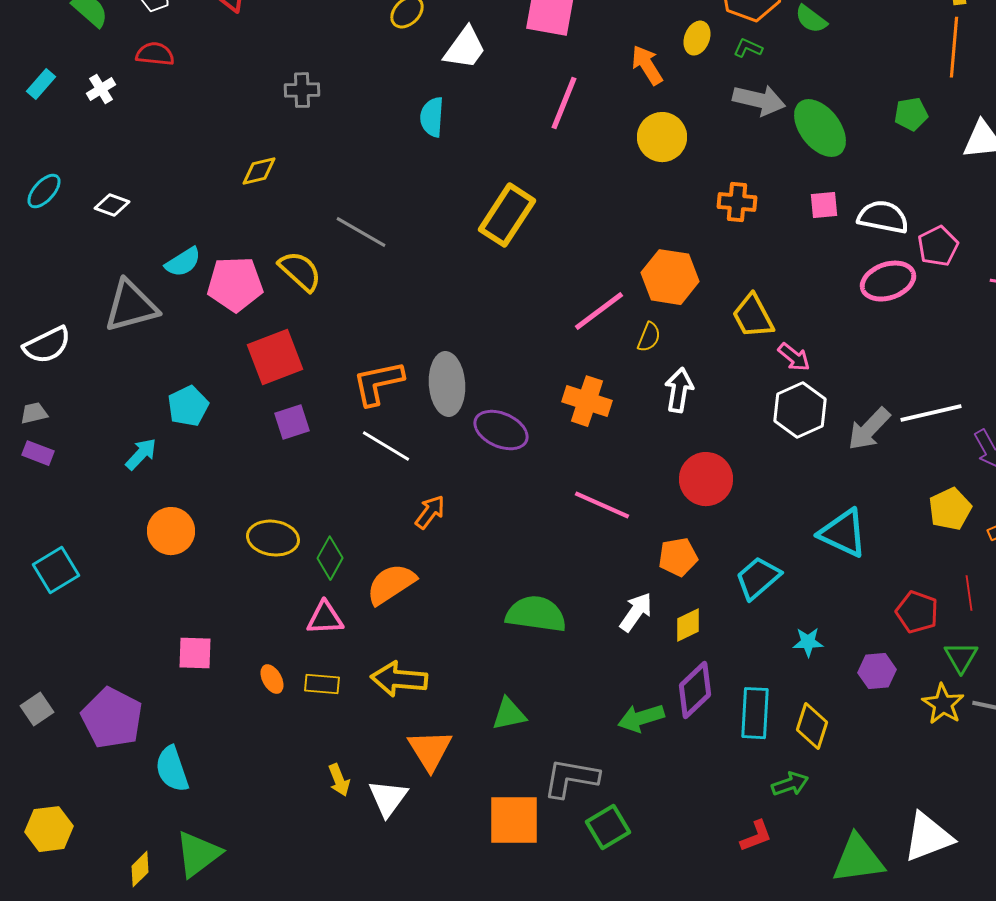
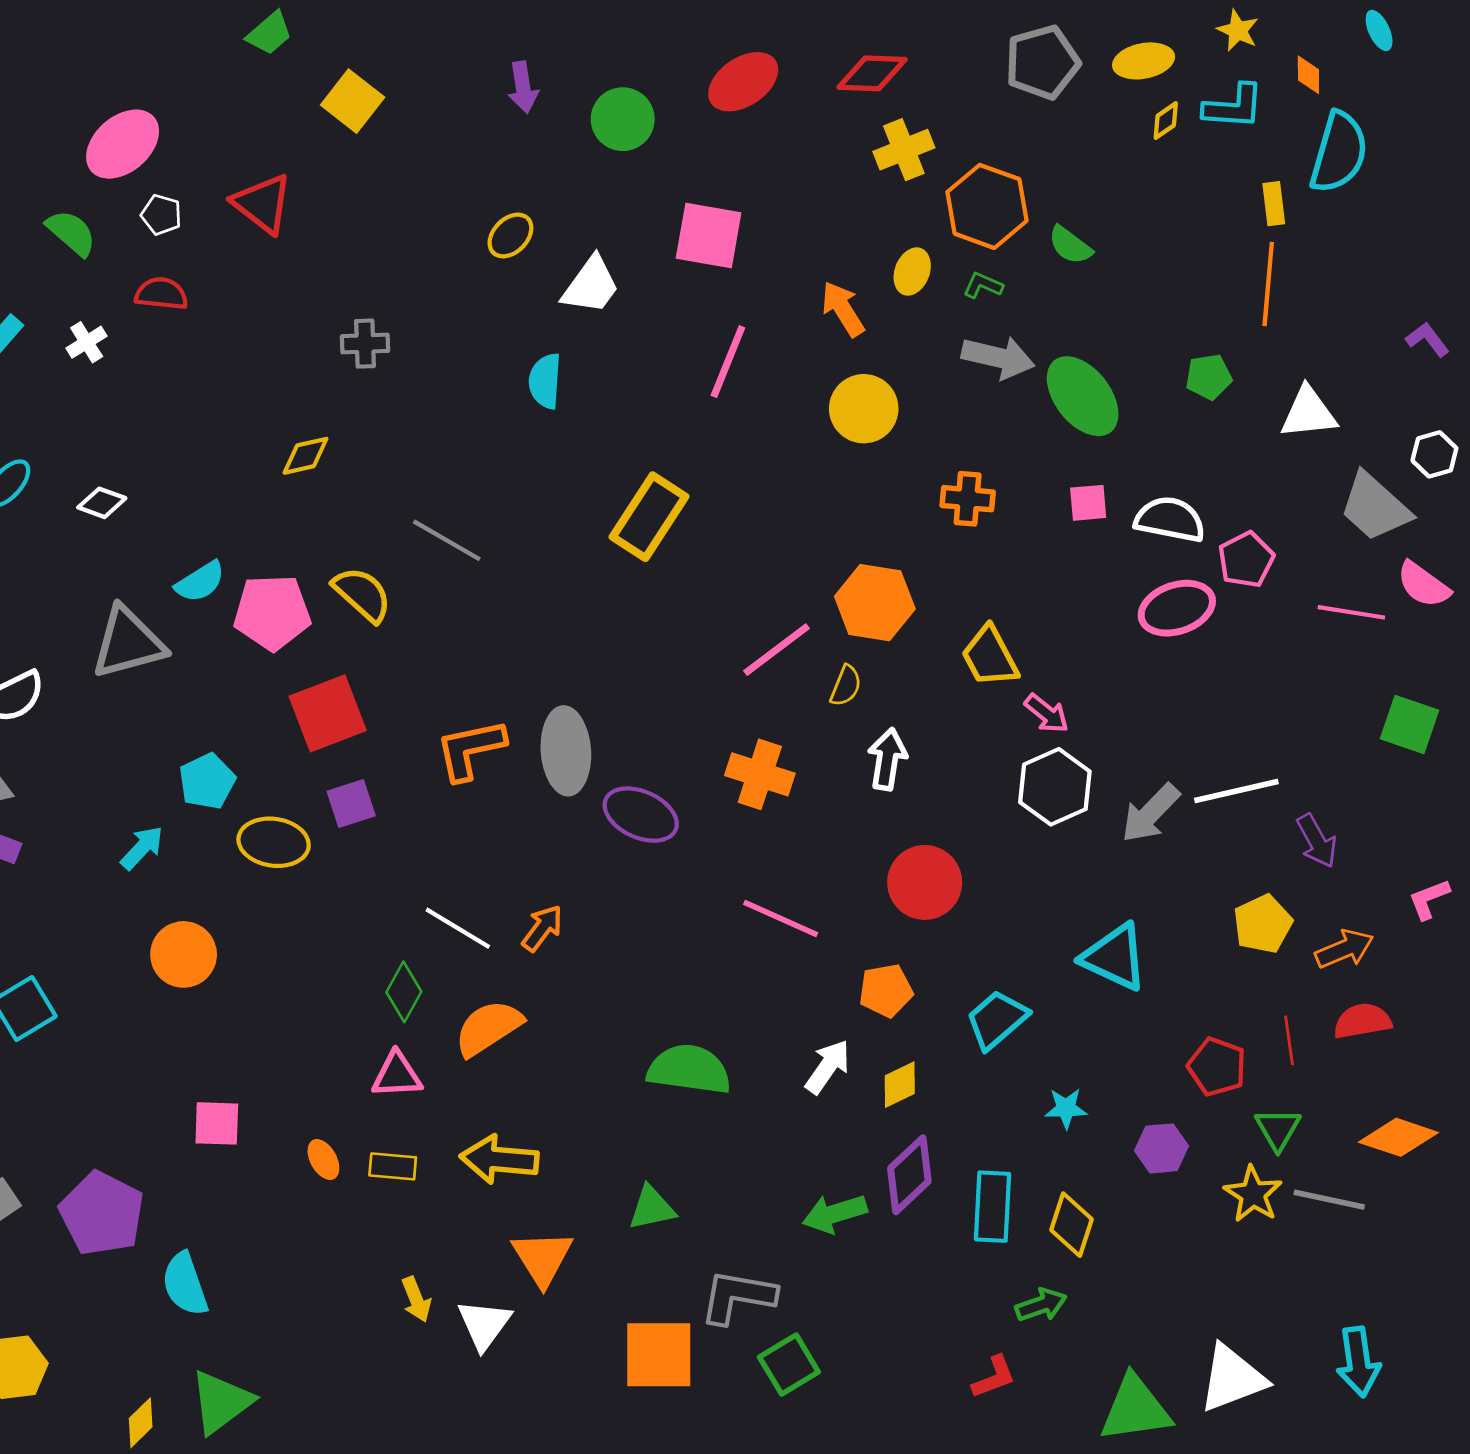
white line: (386, 446) -> (458, 928), moved
yellow ellipse: (273, 538) -> (274, 842), moved

